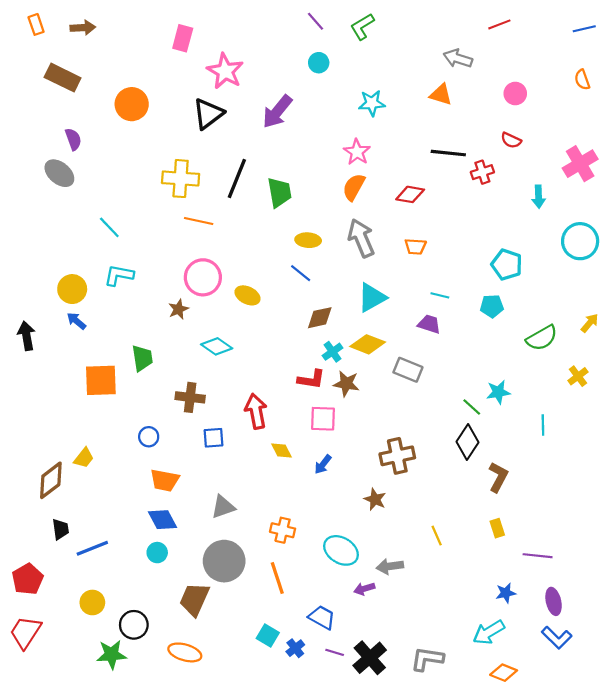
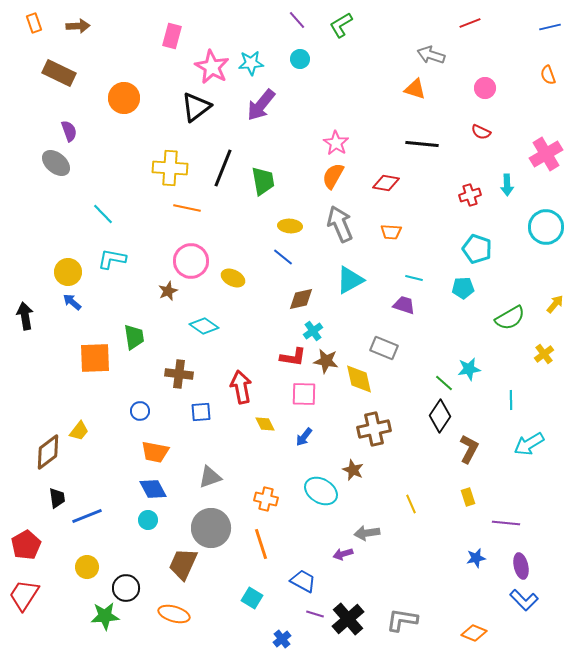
cyan star: (372, 103) -> (251, 63), moved
red cross: (482, 172) -> (470, 195), moved
yellow diamond: (368, 344) -> (359, 379), moved, turned 56
cyan ellipse: (341, 550) -> (321, 491), moved
cyan arrow: (489, 632) -> (529, 444), moved
blue cross: (295, 648) -> (282, 639), moved

